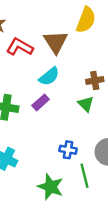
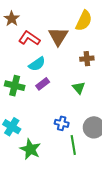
cyan semicircle: (49, 76) -> (37, 64), moved
brown cross: (95, 81) -> (87, 59), moved
green star: (50, 187) -> (30, 149), moved

